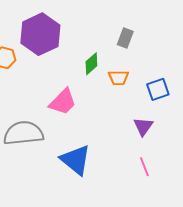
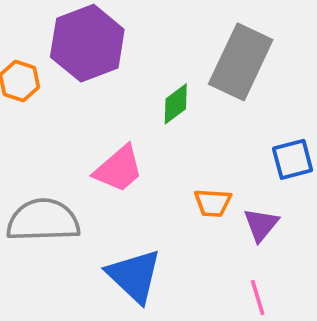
gray rectangle: (125, 38) -> (241, 62), size x2.0
orange trapezoid: (119, 78) -> (213, 203), moved

